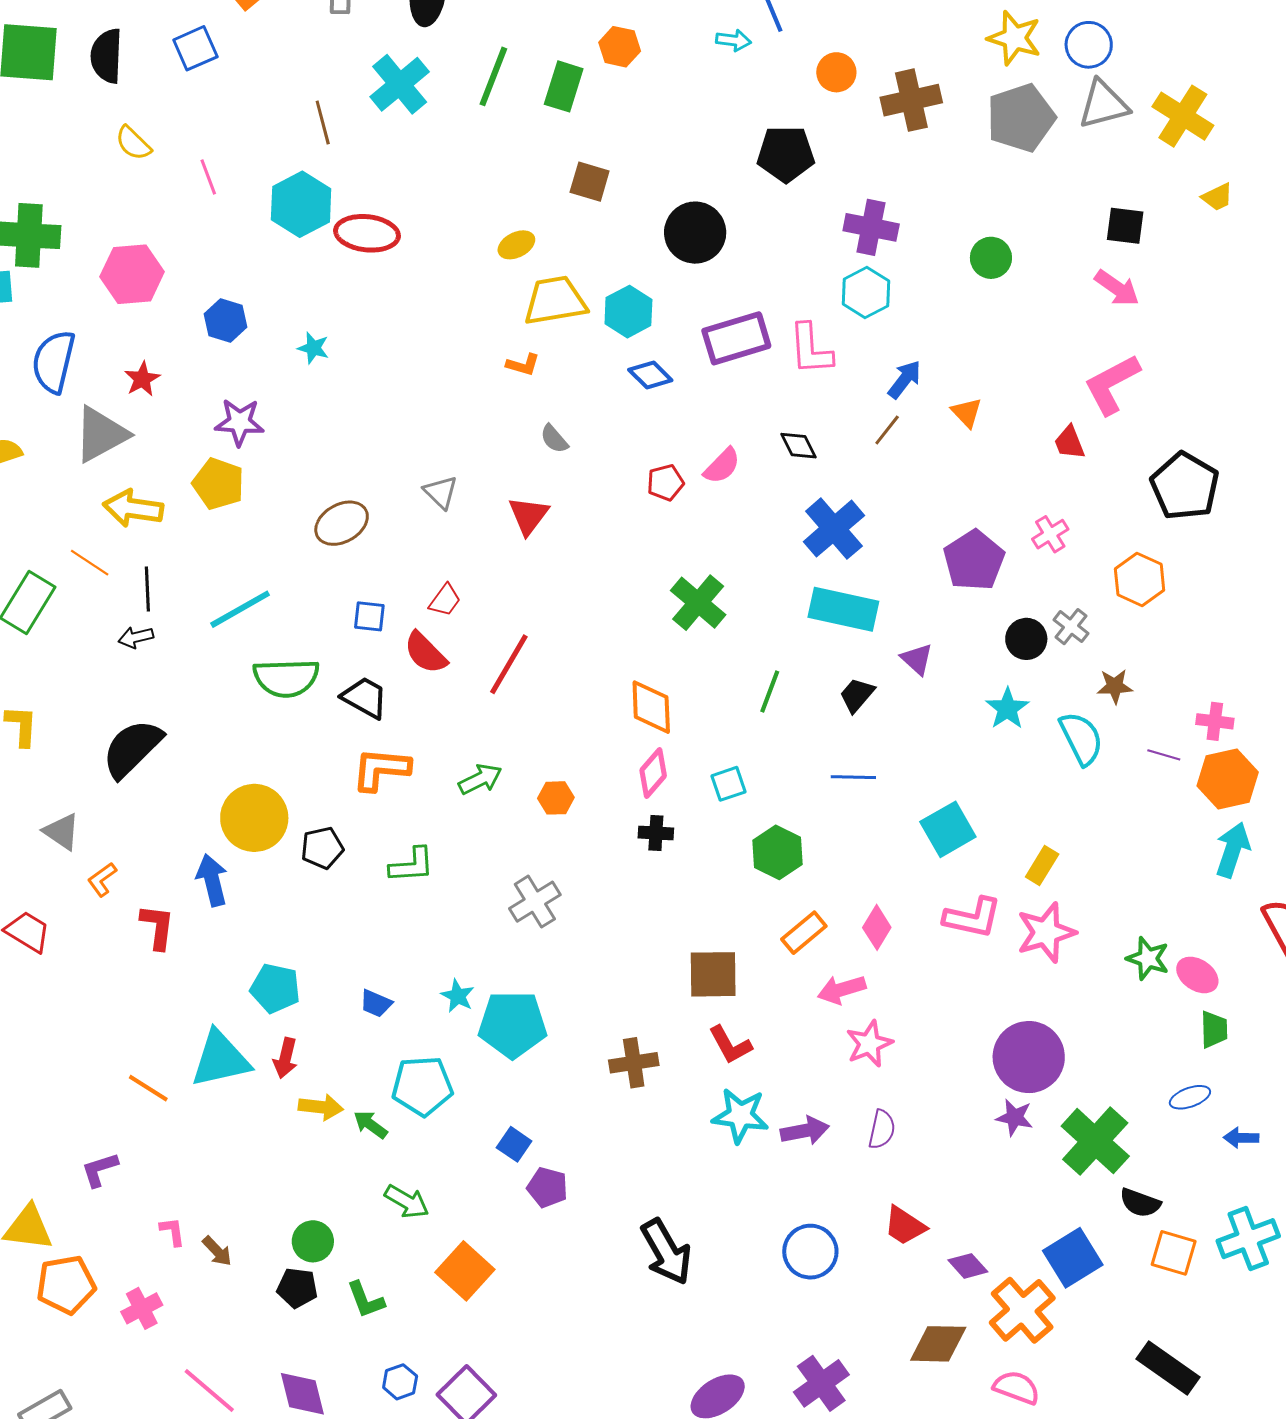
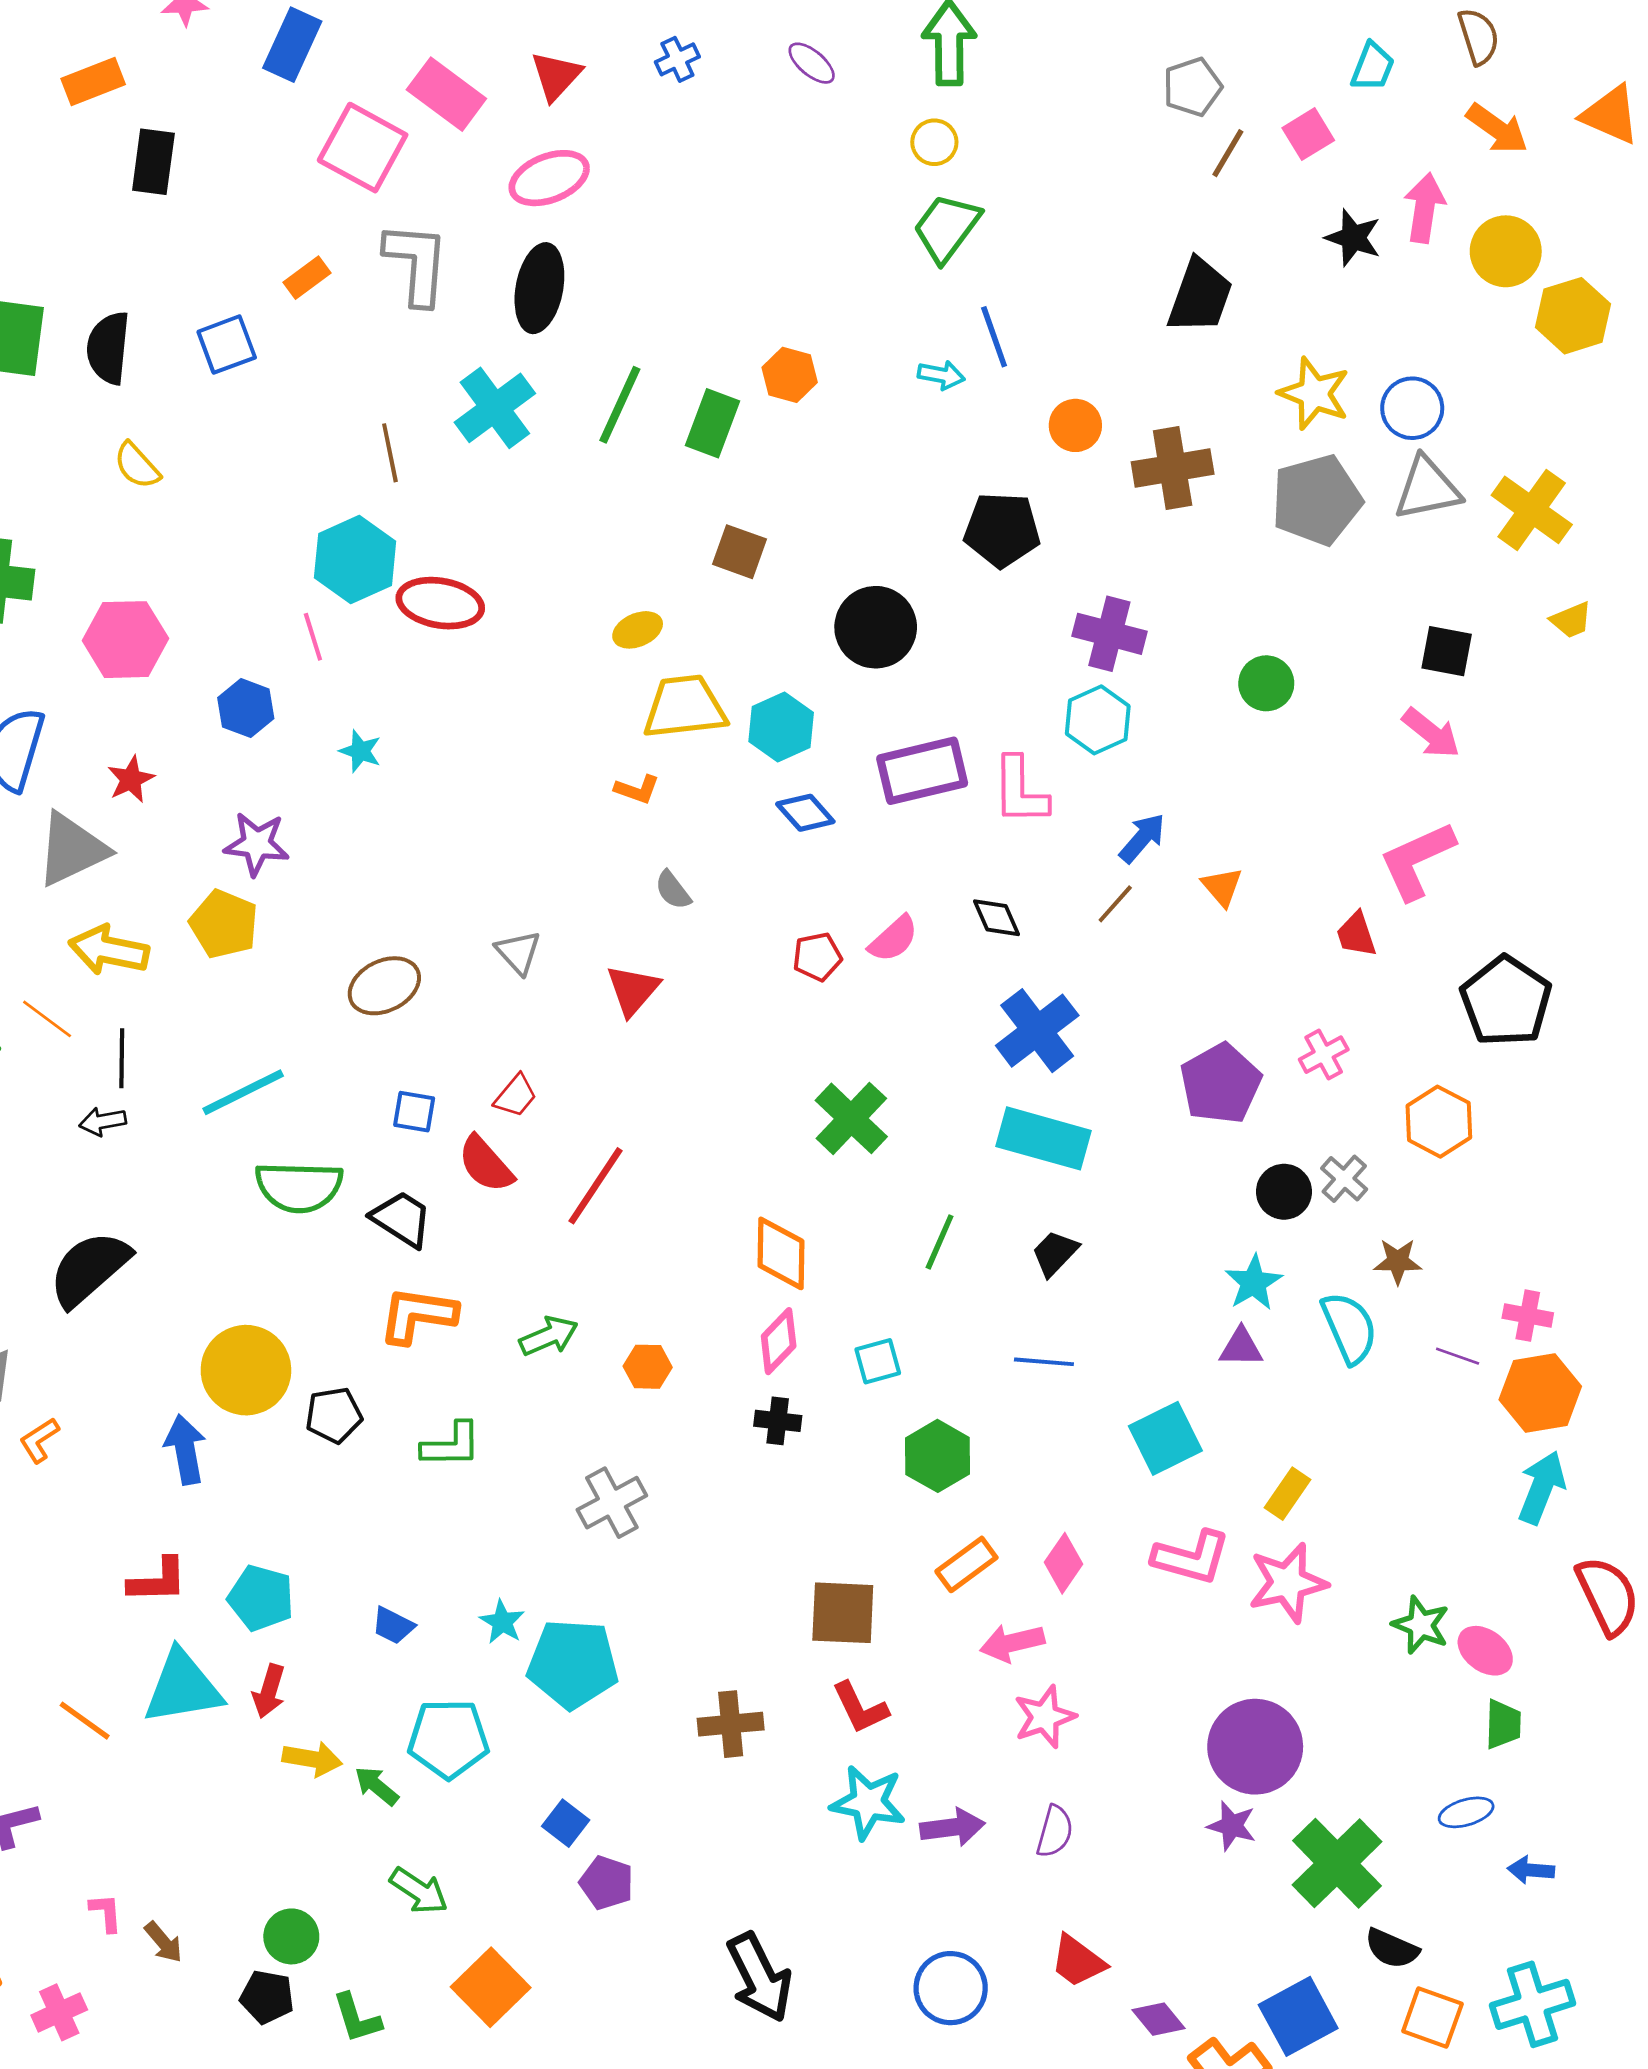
pink line: (208, 177) -> (313, 637), moved
purple triangle: (917, 659) -> (1241, 1347), moved, turned -45
red L-shape: (157, 927) -> (158, 1580), moved, turned 78

